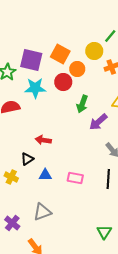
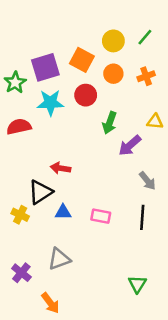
yellow circle: (94, 51) -> (113, 41), moved
purple square: (31, 60) -> (45, 67), turned -30
orange circle: (77, 69) -> (113, 74), moved
black triangle: (27, 159) -> (40, 192), size x1.5

